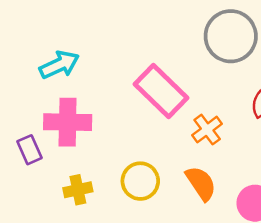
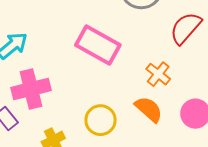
orange cross: (207, 130) -> (158, 74), moved

